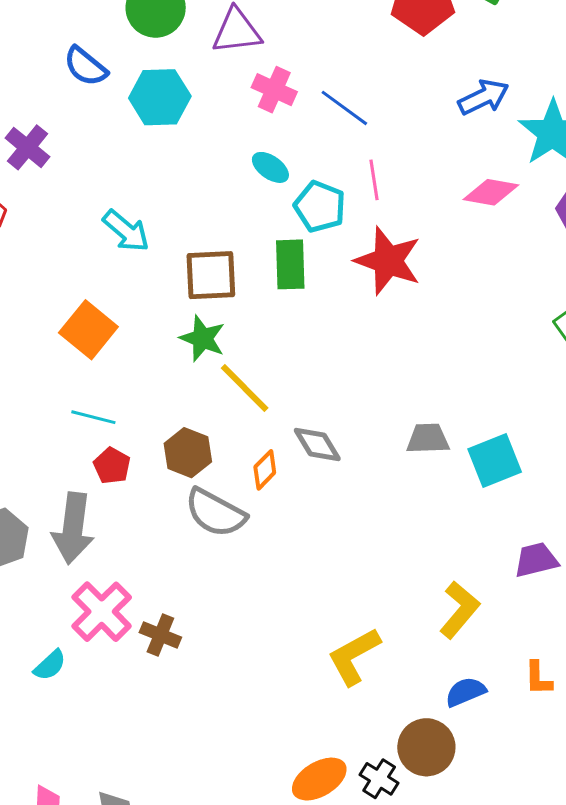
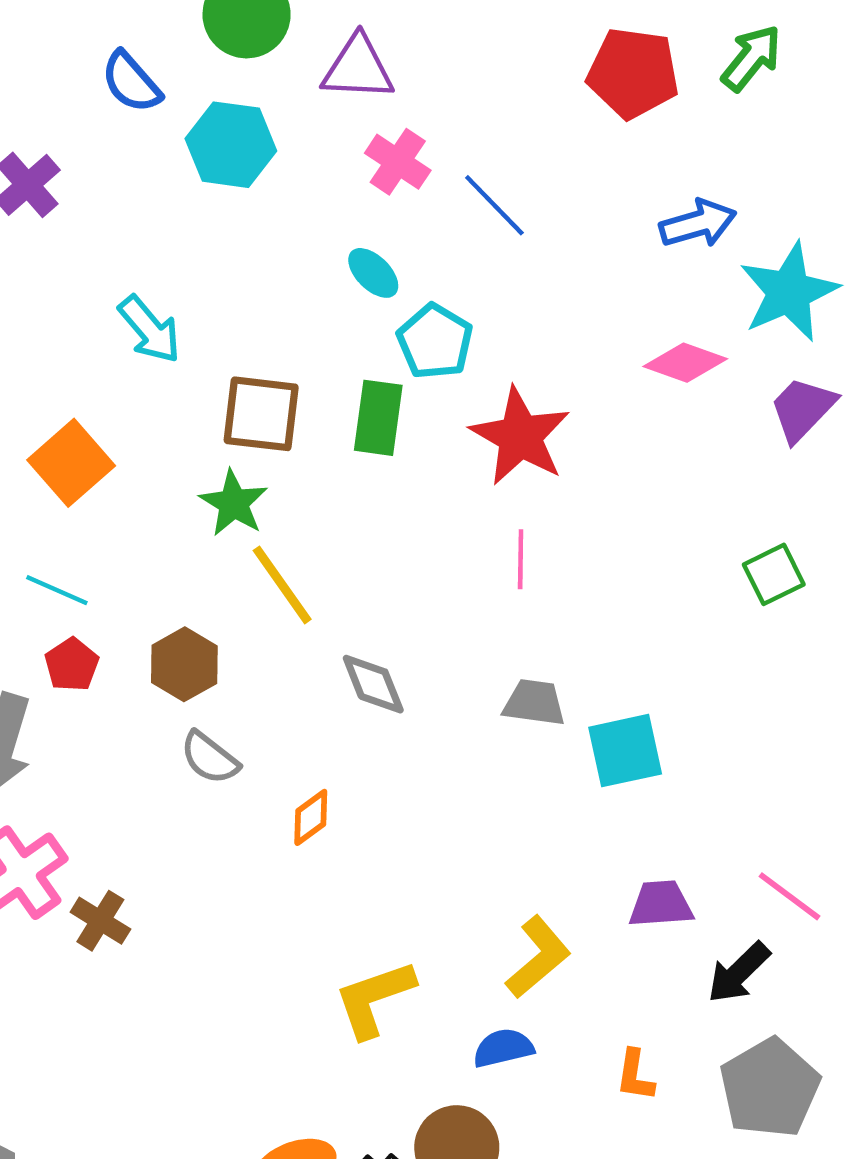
pink line: (374, 180) -> (521, 559), moved
orange diamond: (265, 470) -> (311, 817), moved
gray semicircle: (215, 513) -> (210, 758), size x0.7
blue semicircle: (466, 692) -> (503, 1048), moved

